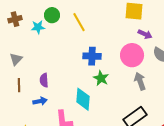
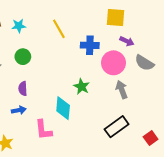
green circle: (52, 15) -> (23, 57), moved
cyan star: (38, 27) -> (19, 26), moved
blue cross: (92, 56) -> (90, 45), moved

